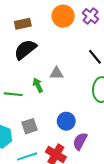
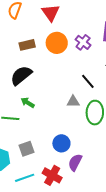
brown rectangle: (23, 24) -> (27, 45), moved
gray triangle: (57, 73) -> (73, 102), moved
green arrow: (38, 85) -> (28, 103), moved, turned -32

